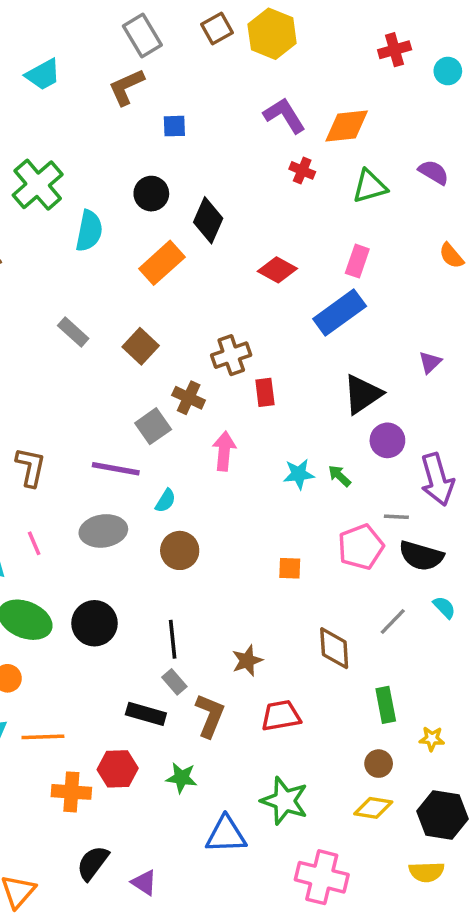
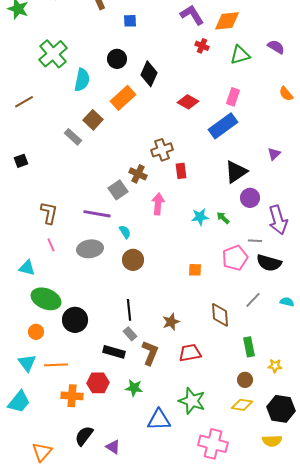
brown square: (141, 346) -> (93, 120), moved
cyan semicircle: (165, 501) -> (125, 232), turned -64
pink line: (34, 543) -> (51, 245), moved
cyan semicircle: (444, 607) -> (287, 302), moved, turned -32
black circle: (94, 623) -> (75, 320), moved

